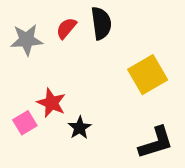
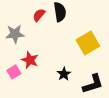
gray star: (27, 40) -> (15, 34), moved
black star: (80, 128) -> (64, 74), moved

